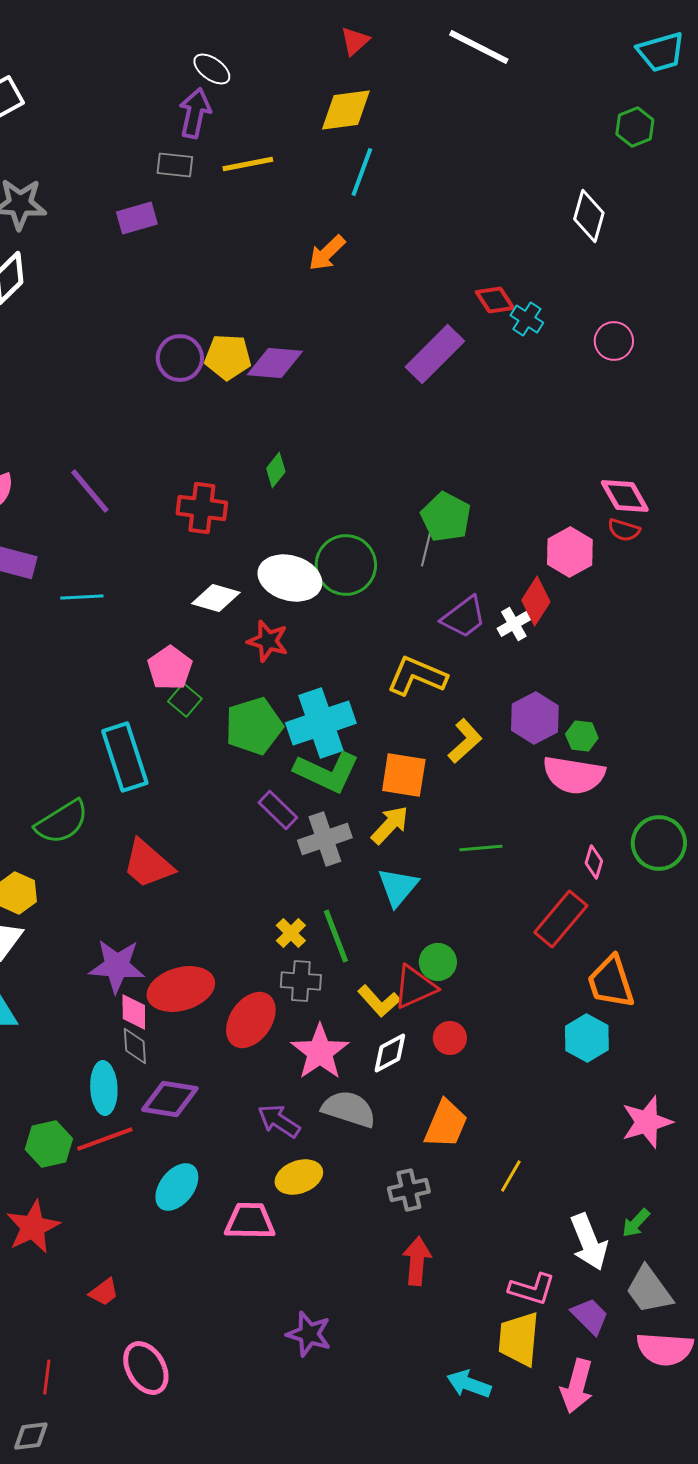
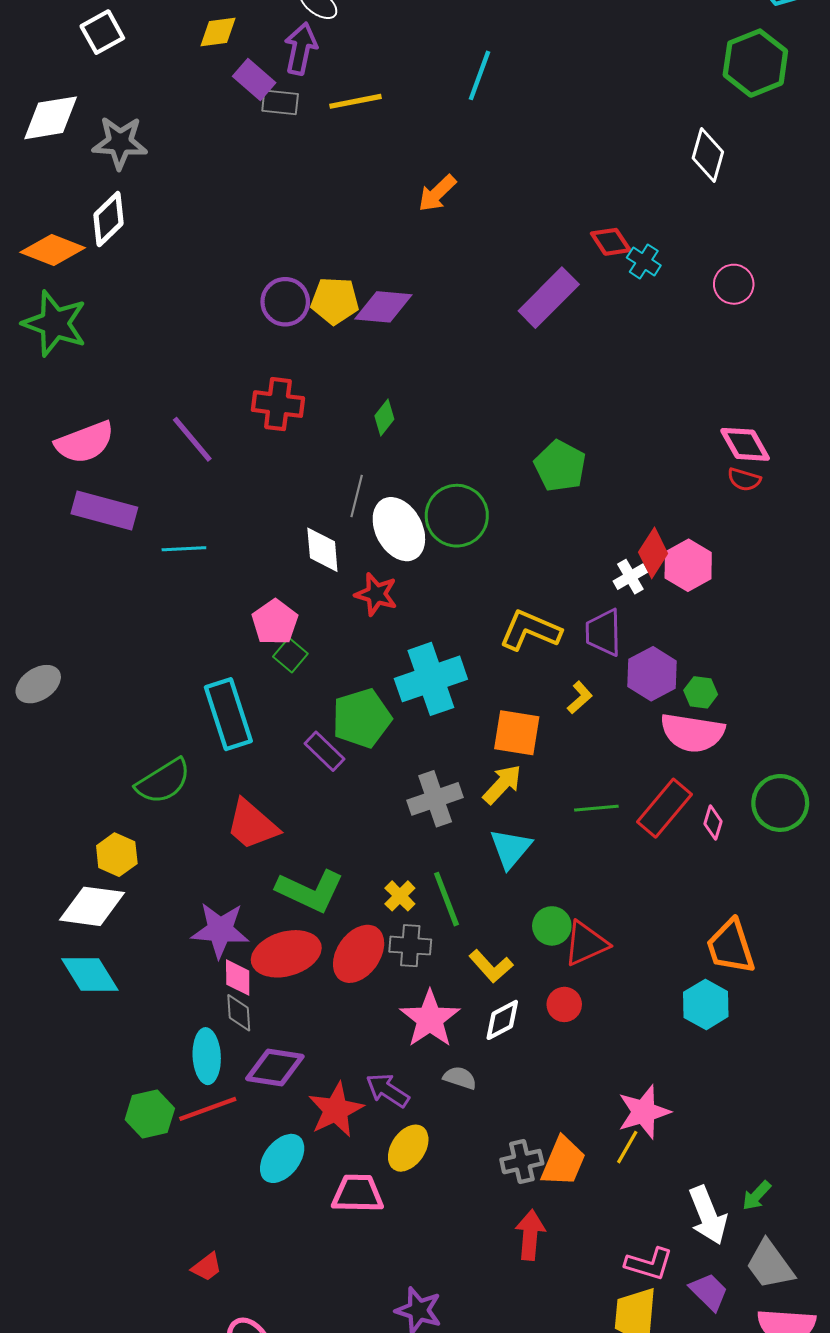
yellow diamond: (346, 110) -> (218, 32), moved, size x0.7
green hexagon: (635, 127) -> (755, 63), size x1.6
cyan line: (362, 172) -> (479, 75), moved
purple rectangle: (137, 218) -> (254, 80), moved, turned 57
red cross: (202, 508) -> (278, 404), moved
gray line: (427, 546) -> (357, 496), moved
pink hexagon: (570, 552) -> (688, 565), moved
white ellipse: (290, 578) -> (399, 529), turned 46
white diamond: (216, 598) -> (322, 550), turned 69
purple trapezoid: (464, 617) -> (604, 632), moved, turned 126
green pentagon: (254, 726) -> (362, 718), moved
yellow L-shape: (465, 741) -> (580, 698), size x0.7
green L-shape: (327, 772) -> (310, 891), moved
purple rectangle: (278, 810) -> (324, 751), moved
red rectangle: (561, 919) -> (664, 808), moved
red triangle: (415, 987) -> (586, 943), moved
red ellipse: (251, 1020) -> (359, 954), moved
gray semicircle: (349, 1109) -> (460, 1078), size x0.6
pink star: (647, 1122) -> (644, 1112), moved
orange trapezoid: (446, 1124) -> (563, 1162), moved
yellow ellipse: (299, 1177) -> (408, 1148), turned -36
red star: (33, 1227) -> (336, 1110), moved

